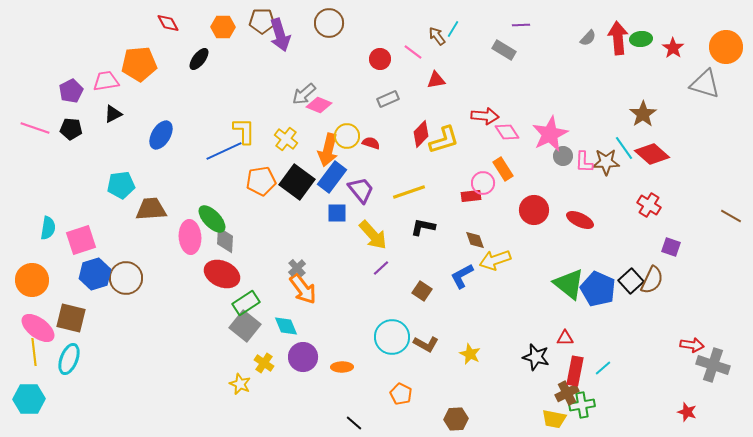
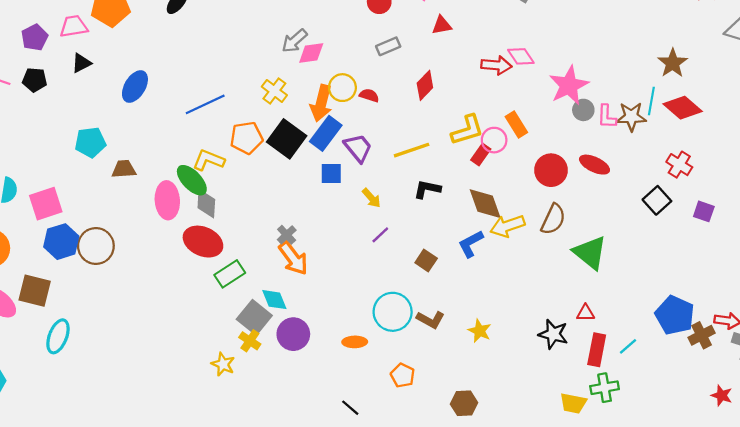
pink diamond: (319, 105) -> (311, 53), turned -30
yellow L-shape: (244, 131) -> (209, 160), moved, turned -68
pink diamond: (507, 132) -> (521, 56), moved
yellow L-shape: (444, 140) -> (467, 130), moved
cyan line: (624, 148) -> (651, 101), turned 45
red rectangle: (471, 196) -> (481, 155), turned -48
brown trapezoid: (151, 209) -> (124, 169), size x0.7
red ellipse: (580, 220) -> (594, 165), moved
yellow arrow: (373, 235) -> (371, 198), size x0.6
brown diamond: (475, 240) -> (485, 204), size x1.6
brown semicircle: (652, 280) -> (553, 219), moved
black square: (631, 281) -> (657, 200), moved
blue pentagon: (598, 289) -> (675, 315), moved
gray square: (245, 326) -> (254, 317), moved
cyan ellipse: (69, 359) -> (58, 336), moved
orange ellipse: (342, 367) -> (355, 342), moved
brown cross: (567, 393) -> (702, 335), moved

